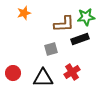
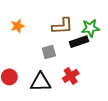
orange star: (24, 13) -> (18, 26), moved
green star: (86, 17) -> (90, 28), moved

